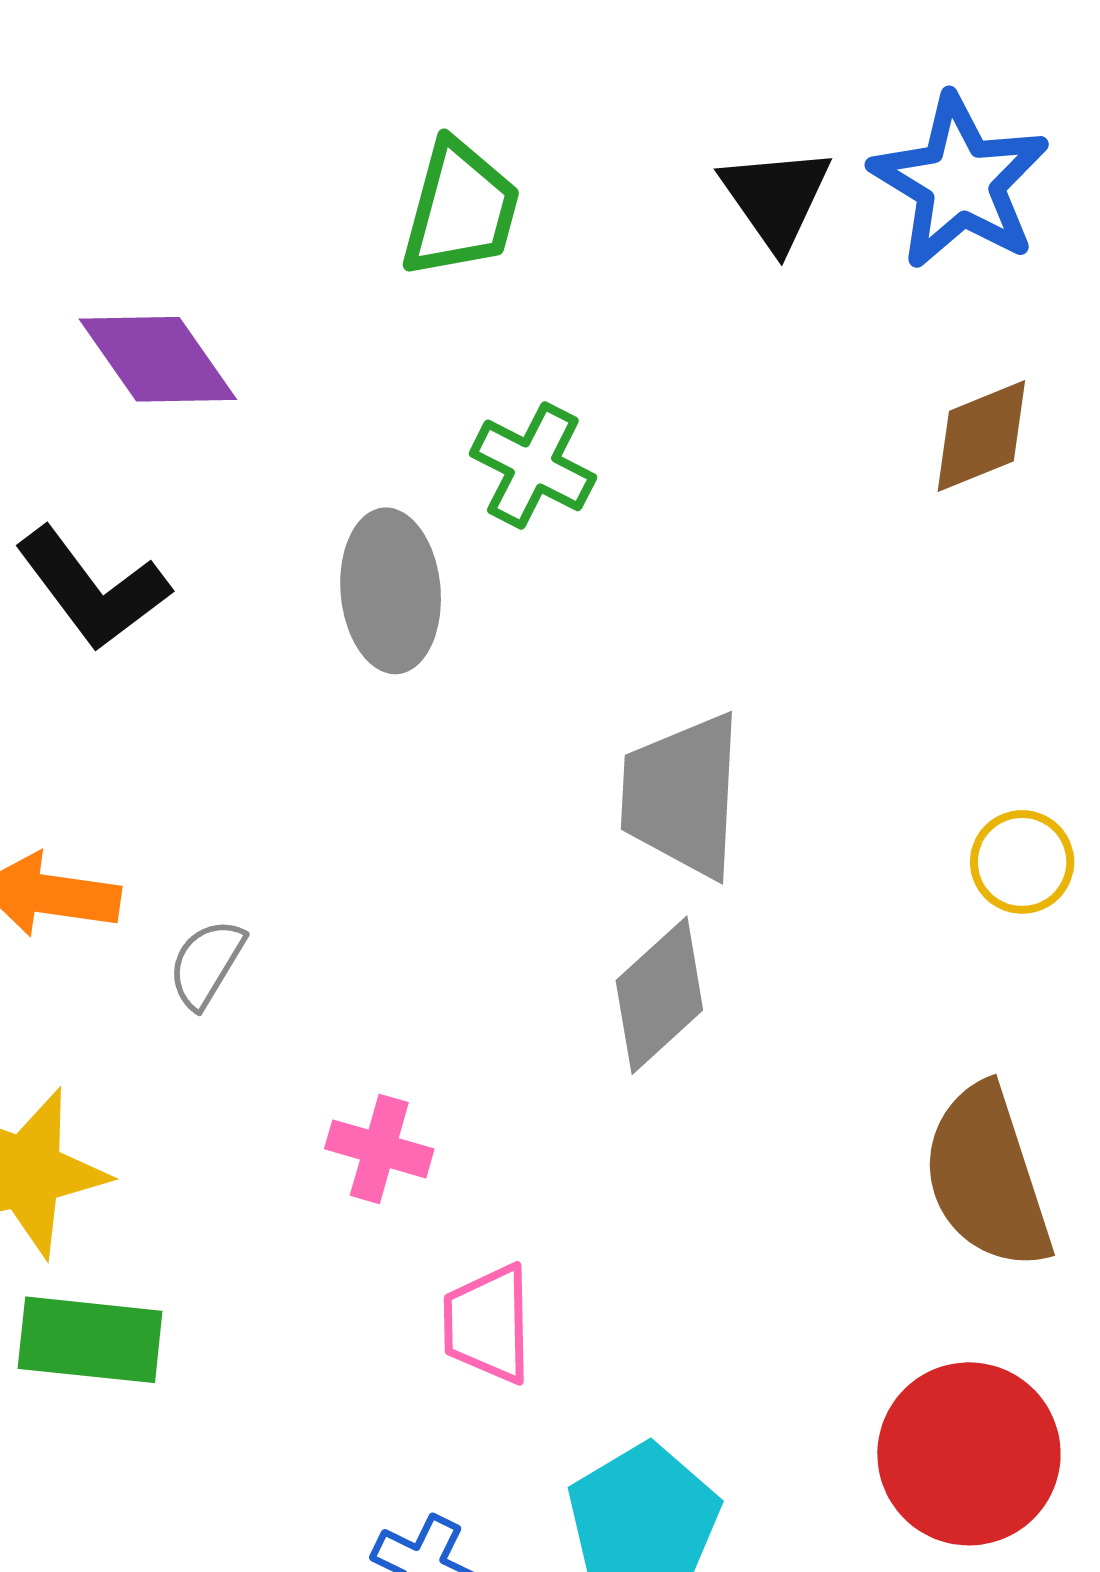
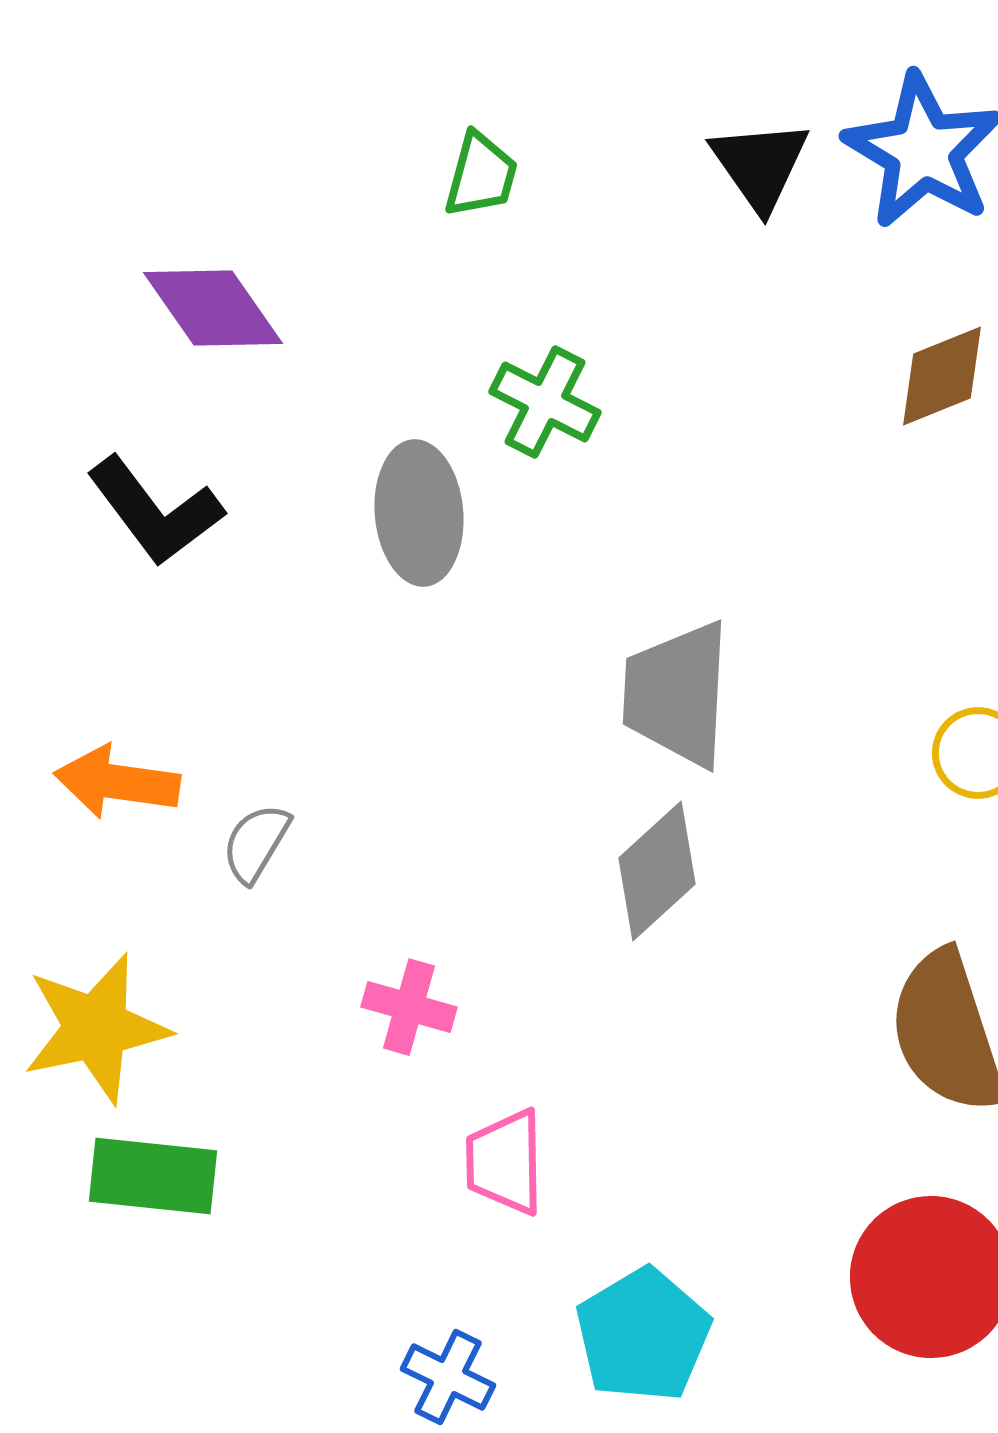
green trapezoid: (461, 209) -> (481, 175), size x0.7

